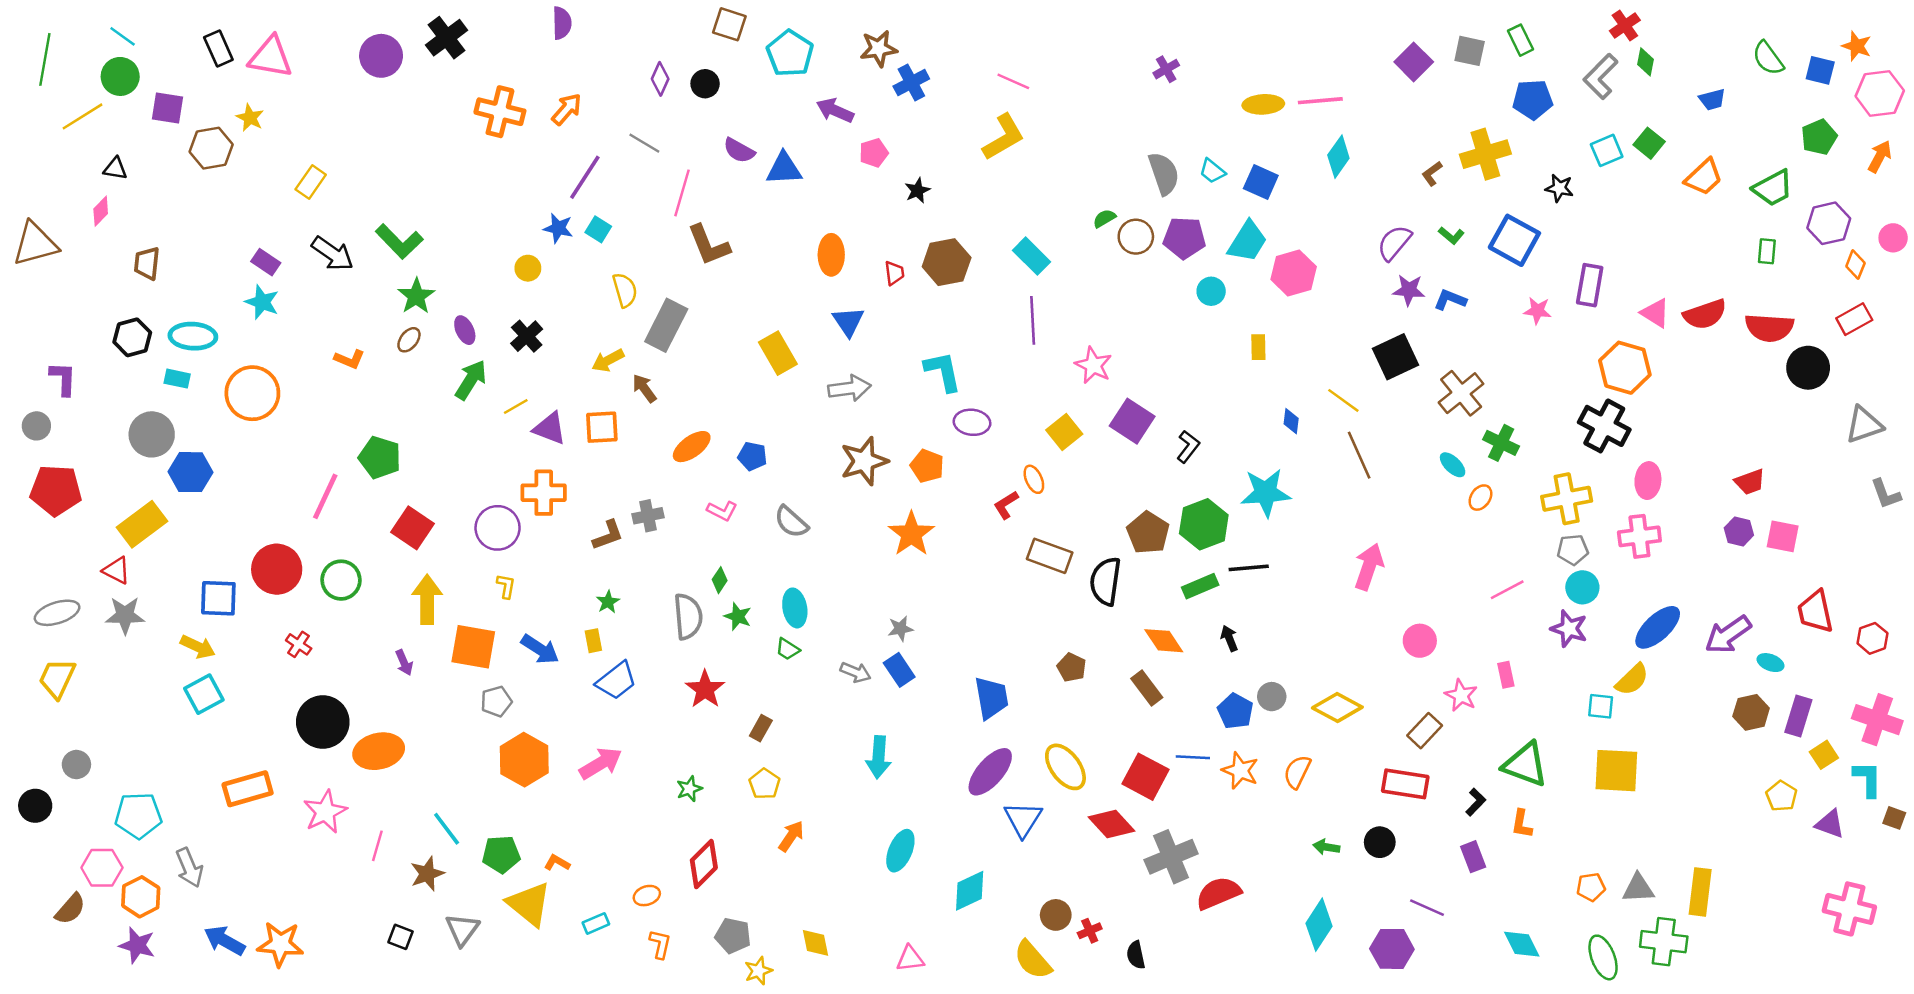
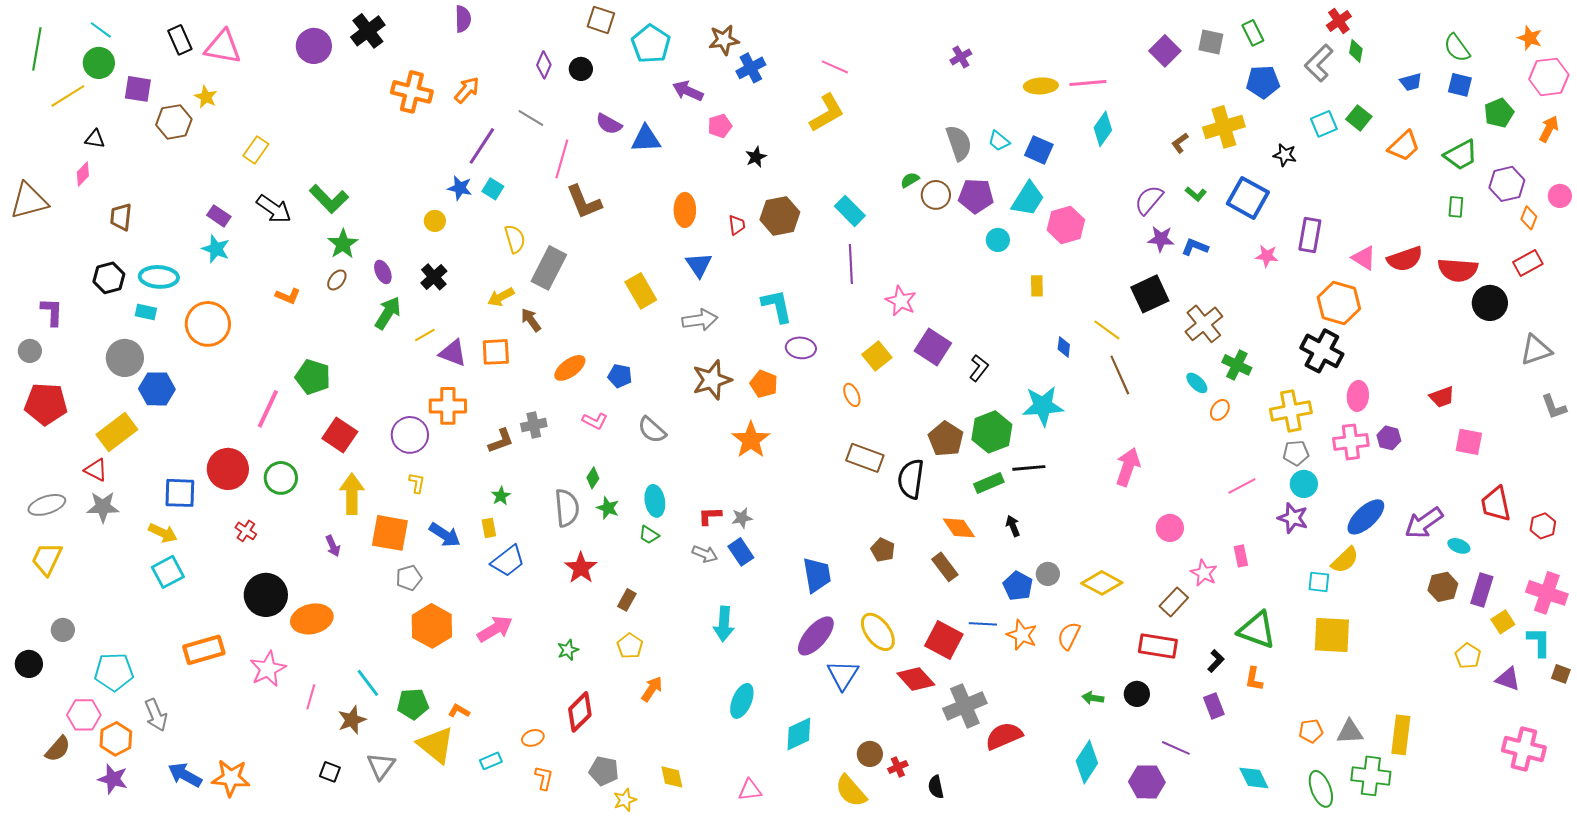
blue square: (1820, 70) -> (1460, 85), moved
red L-shape: (1006, 505) -> (710, 516), moved, turned 30
purple hexagon: (1739, 532) -> (1389, 438), moved

